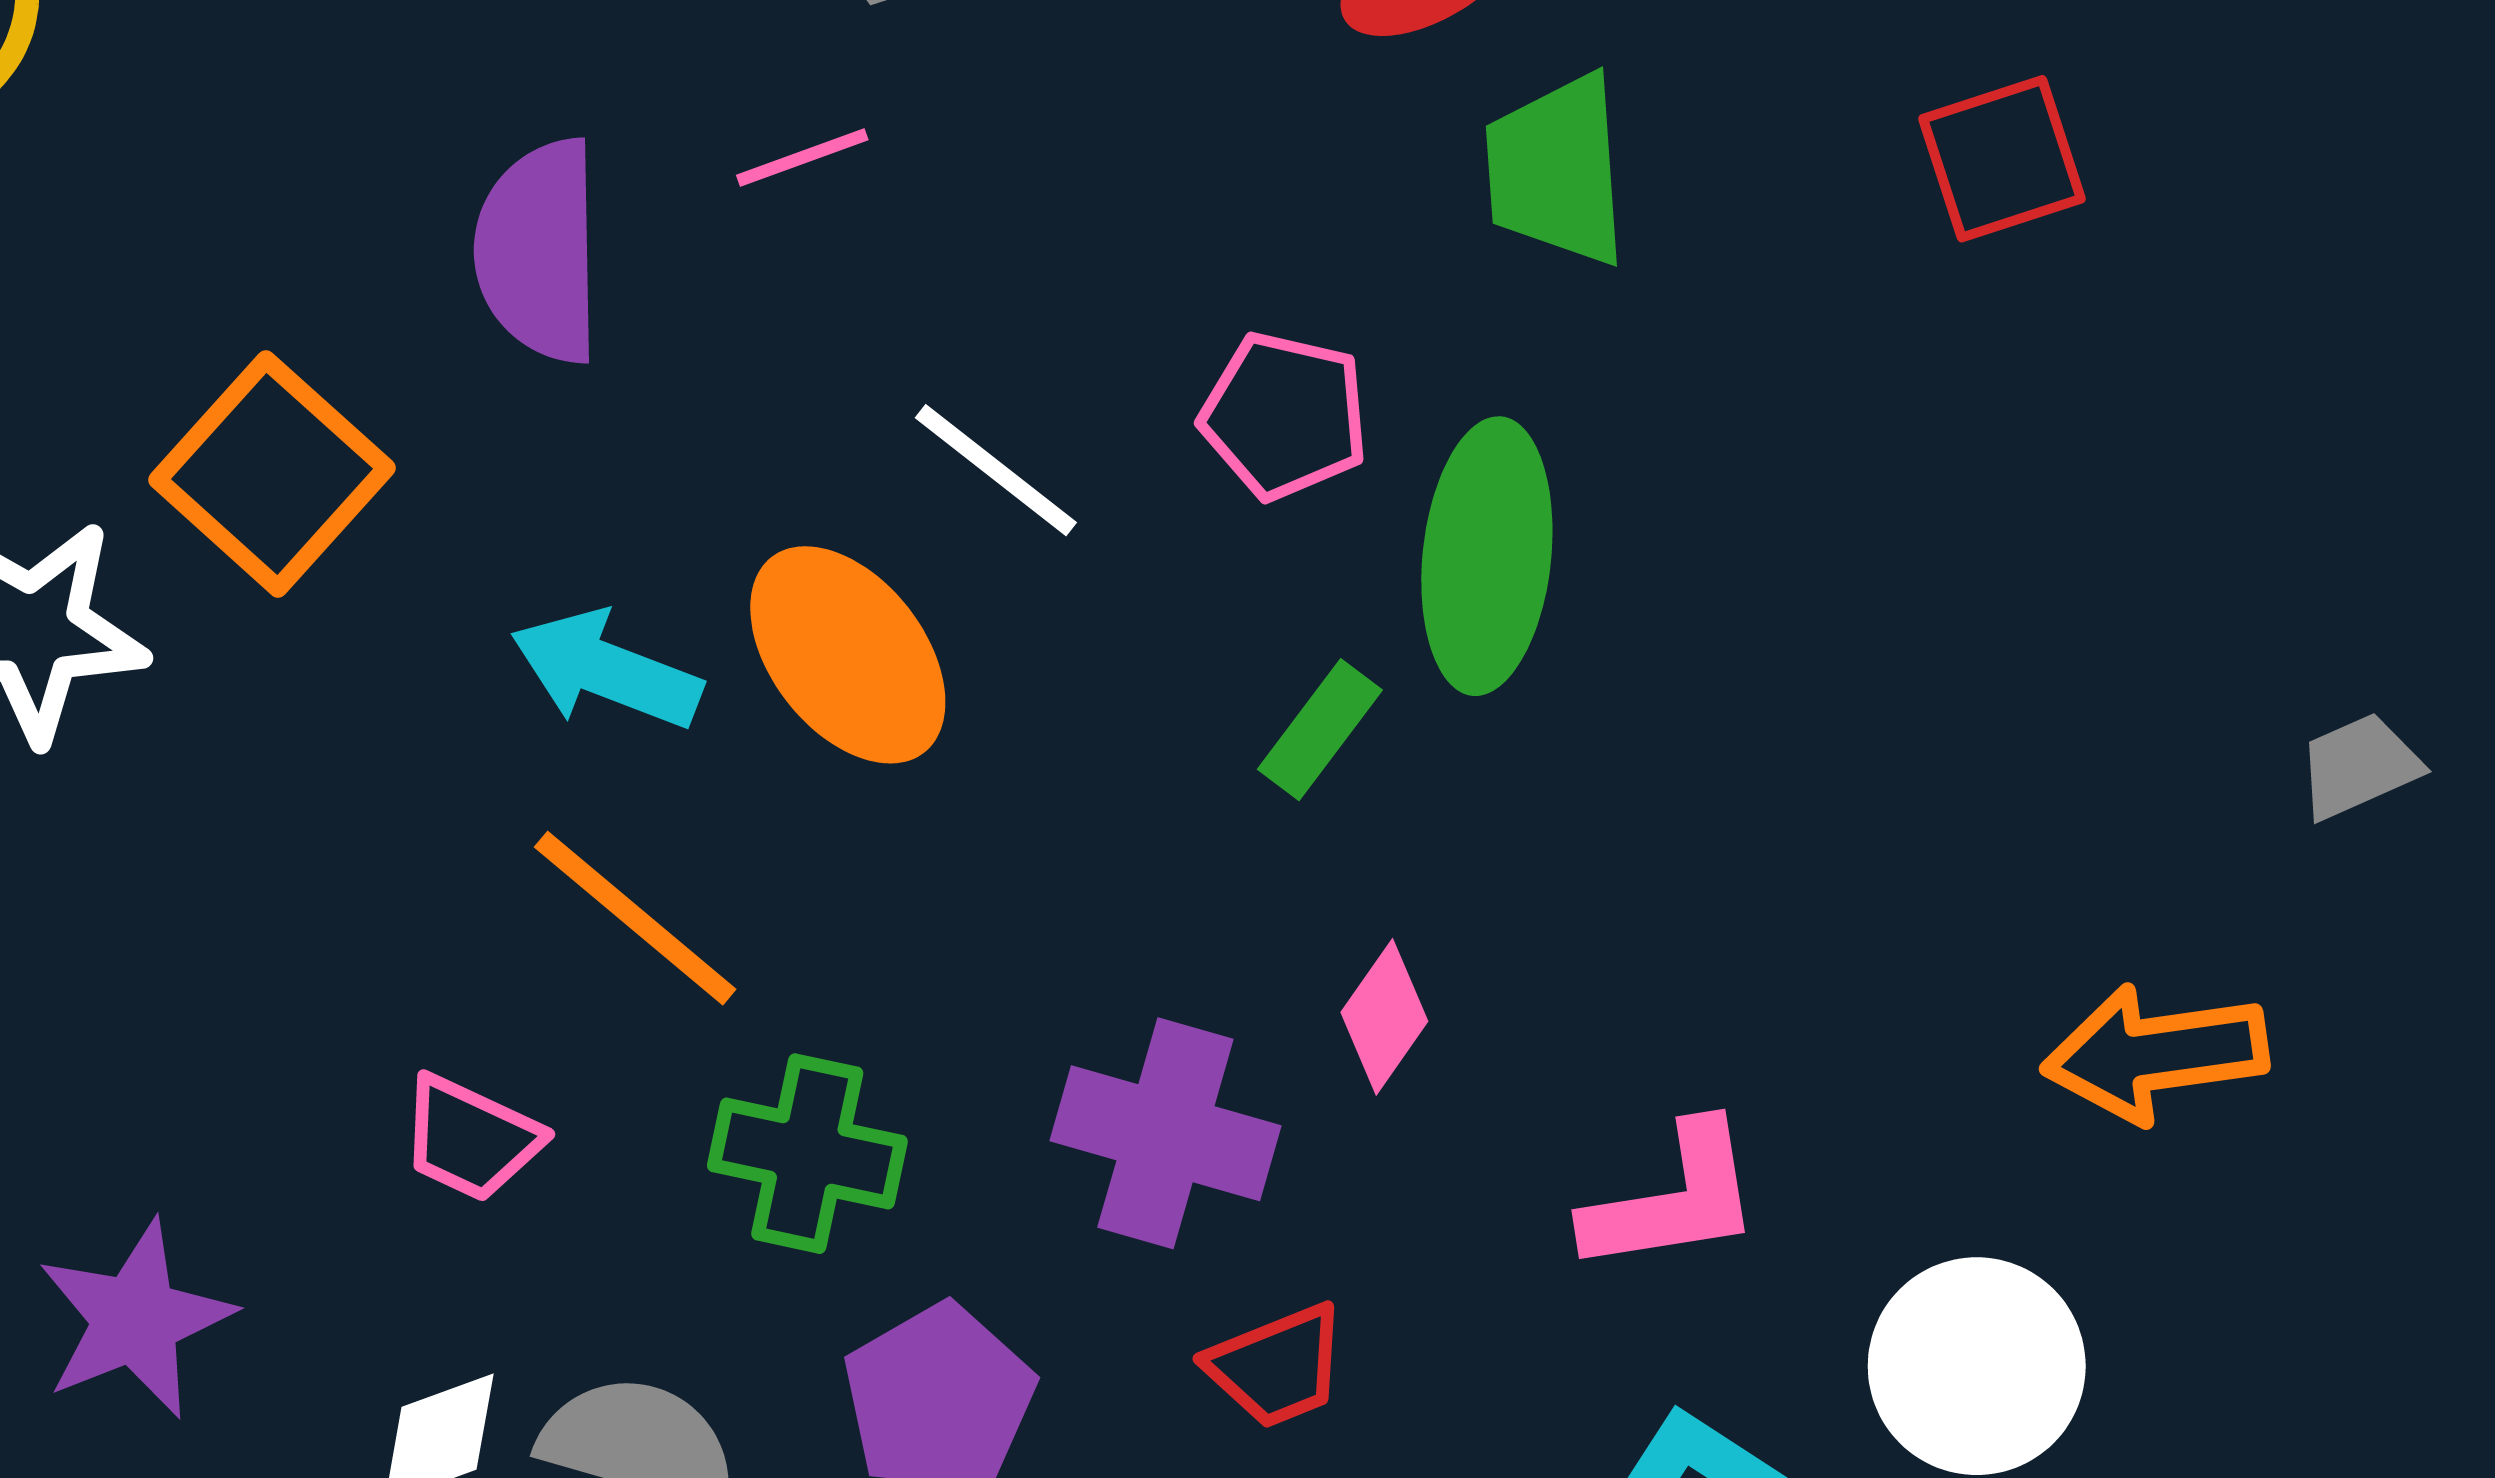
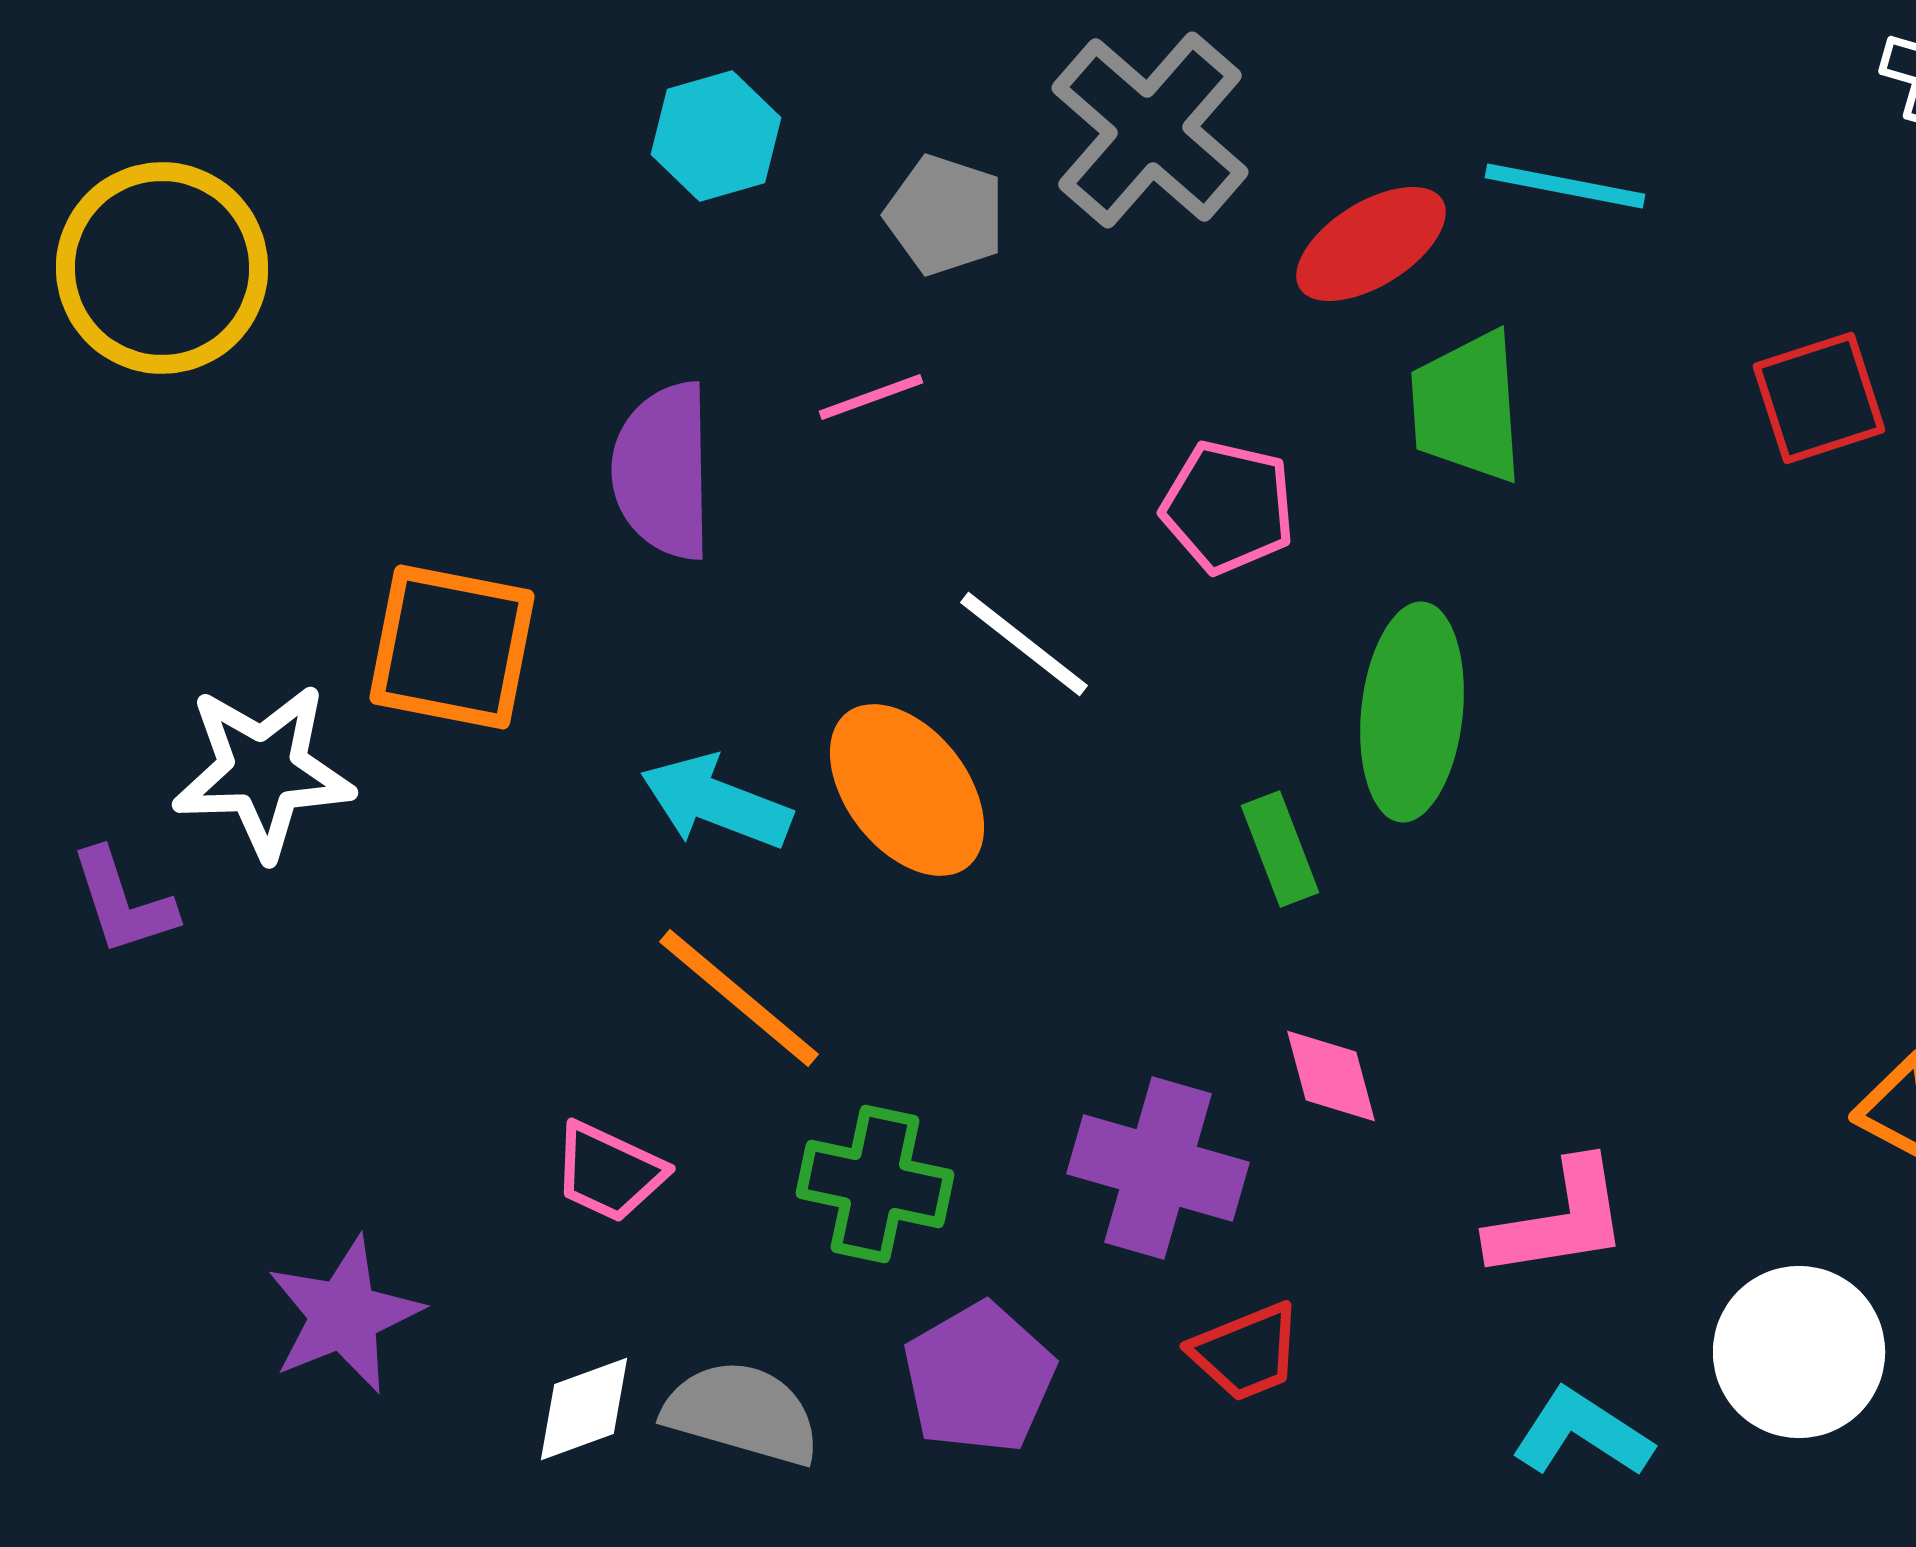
pink pentagon: (1284, 416) -> (1228, 507), moved
orange square: (272, 474) -> (452, 647), turned -31
green rectangle: (1320, 730) -> (1280, 849), turned -58
pink diamond: (1384, 1017) -> (1331, 1076), turned -50

